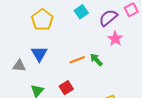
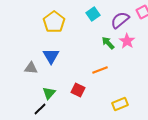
orange line: (77, 60) -> (100, 70), moved
green arrow: (96, 60) -> (108, 43), moved
red square: (66, 88) -> (78, 90), turned -32

